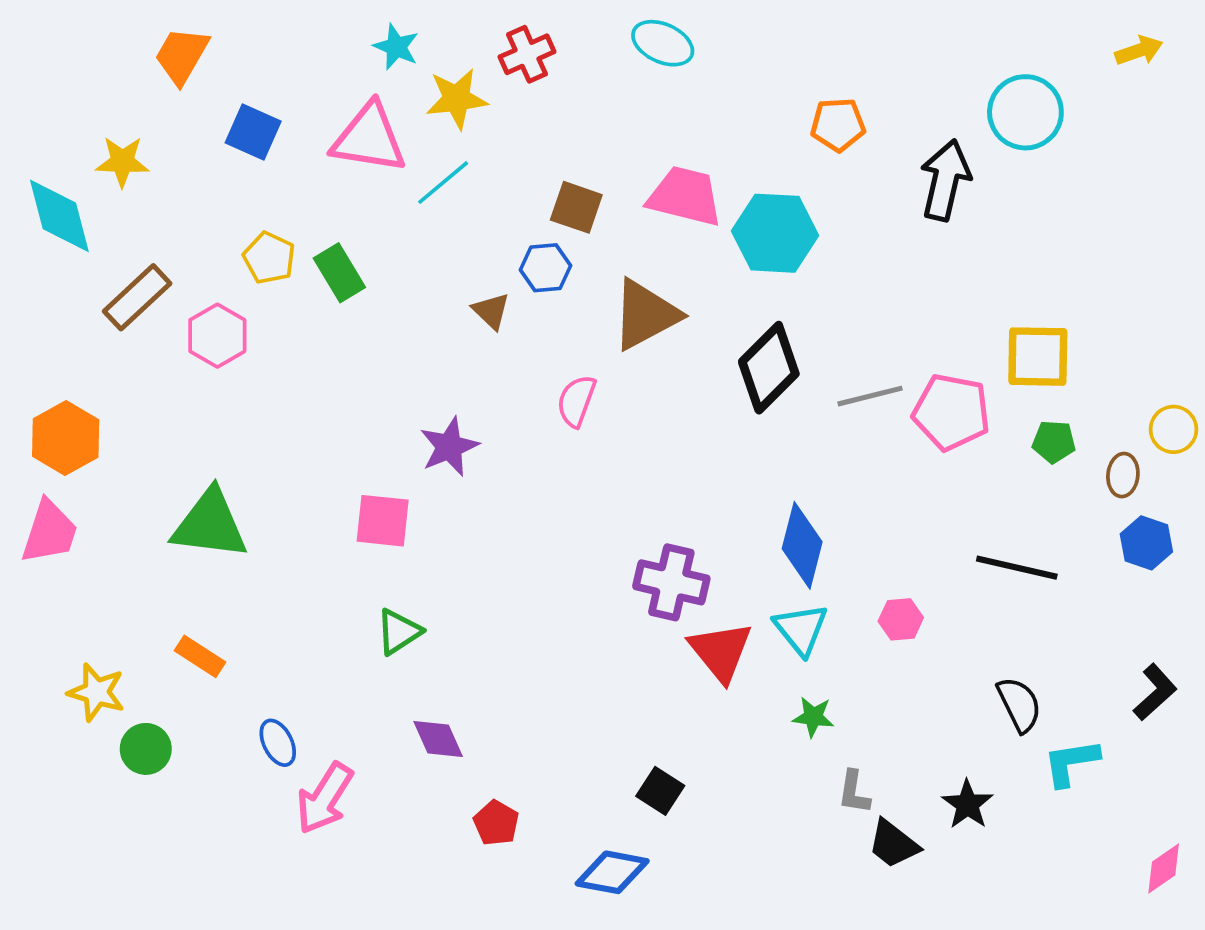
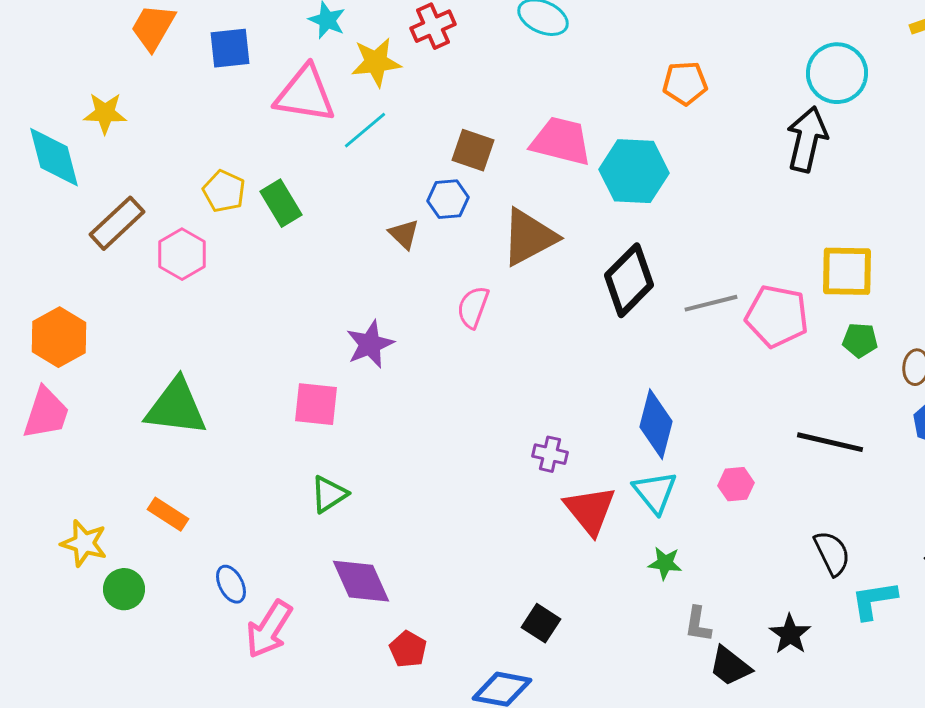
blue square: (253, 132) -> (230, 48), moved, turned -30
black arrow: (945, 180) -> (807, 139), moved
purple cross: (671, 582) -> (550, 454), size x0.6
purple diamond: (438, 739) -> (361, 581), size x1.4

